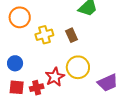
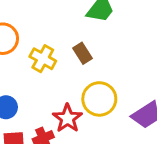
yellow cross: (44, 35) -> (43, 59), turned -36

